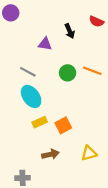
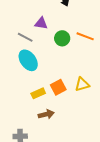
purple triangle: (45, 44) -> (41, 23), moved
yellow rectangle: (40, 122) -> (38, 93), moved
yellow triangle: (89, 153) -> (82, 84), moved

